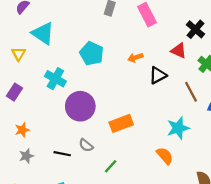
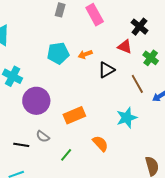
cyan pentagon: (92, 54) -> (58, 53), moved, turned -30
orange semicircle: (165, 156) -> (100, 144), moved

